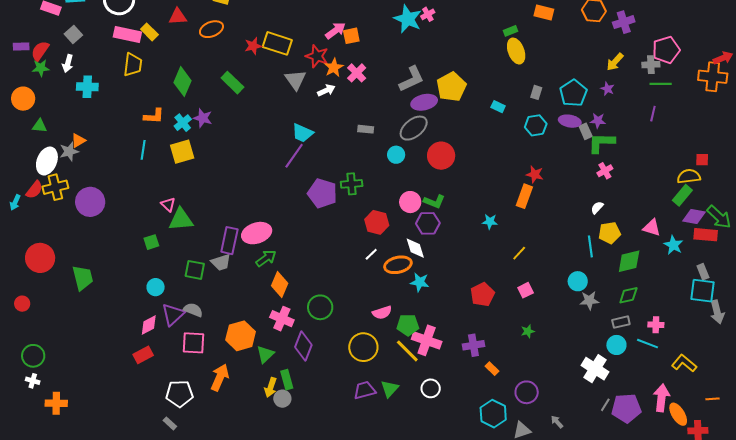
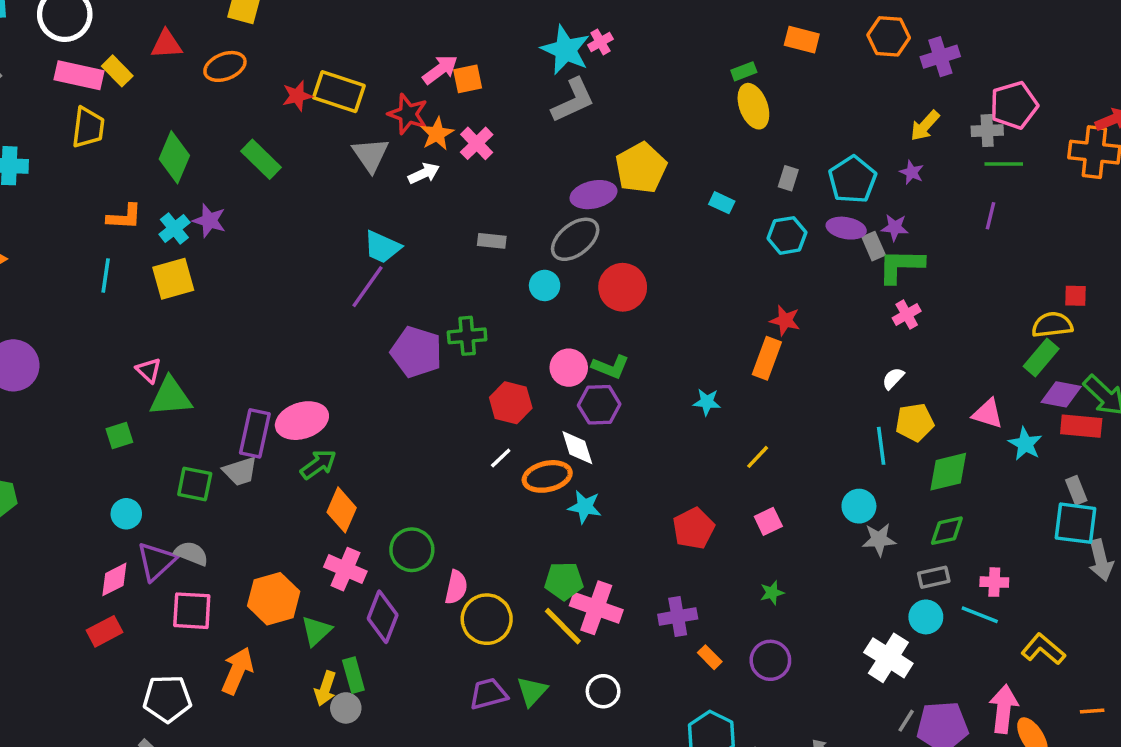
gray L-shape: (412, 79) -> (573, 100), moved
pink semicircle: (382, 312) -> (456, 587), moved, turned -60
purple circle: (527, 392) -> (770, 660), moved

